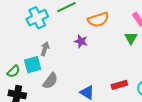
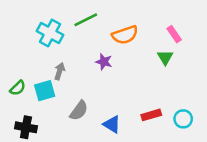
cyan cross: (37, 18) -> (50, 33), turned -35
green semicircle: (13, 71) -> (18, 88), moved
gray semicircle: (50, 81) -> (79, 111), moved

